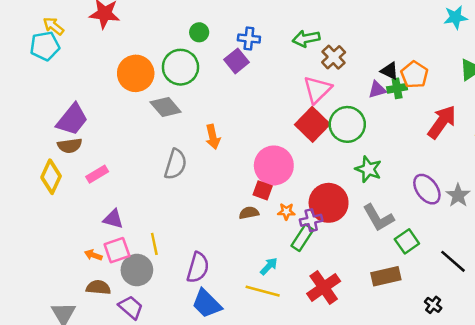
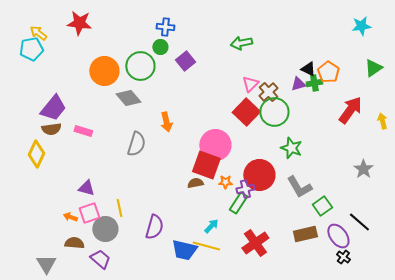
green circle: (199, 32) -> (160, 47), moved
blue cross: (249, 39) -> (165, 27), moved
brown cross: (334, 57) -> (268, 92), moved
pink triangle: (317, 90) -> (250, 84), size x0.7
pink rectangle: (97, 174) -> (83, 131), moved, turned 48
purple ellipse: (427, 189) -> (338, 236), moved
red square: (263, 190) -> (206, 165), size x1.8
blue trapezoid: (207, 304) -> (184, 250), moved, turned -32

